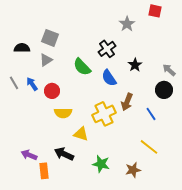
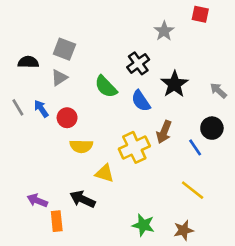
black star: (135, 65) -> (174, 84), size x1.5
black circle: (164, 90) -> (212, 128), moved
green star: (101, 164) -> (143, 225), moved
brown star: (133, 170) -> (183, 230), moved

